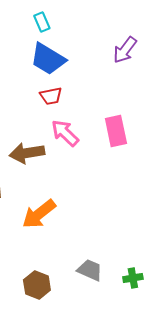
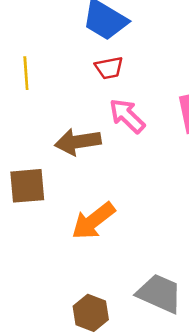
gray trapezoid: (90, 270) -> (159, 293), size x1.4

